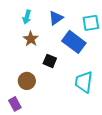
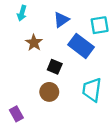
cyan arrow: (27, 17) -> (22, 13), moved
brown circle: (27, 81) -> (49, 92), moved

